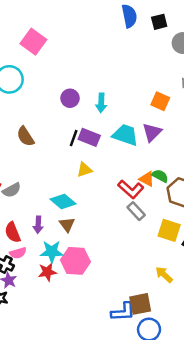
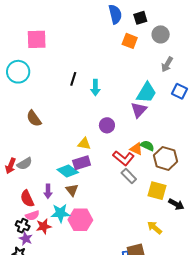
pink square: (33, 42) -> (37, 39), turned -35
purple circle: (70, 98) -> (107, 125), moved
orange square: (160, 101) -> (130, 41), moved
cyan trapezoid: (125, 135) -> (146, 93), moved, turned 105
purple rectangle: (89, 137) -> (82, 163), moved, turned -36
black line: (74, 138) -> (73, 79), moved
yellow triangle: (85, 170) -> (84, 144), turned 32
red star: (47, 272) -> (44, 226), moved

